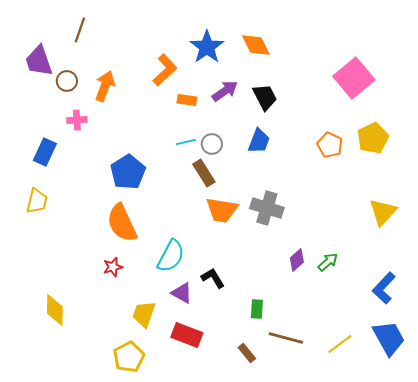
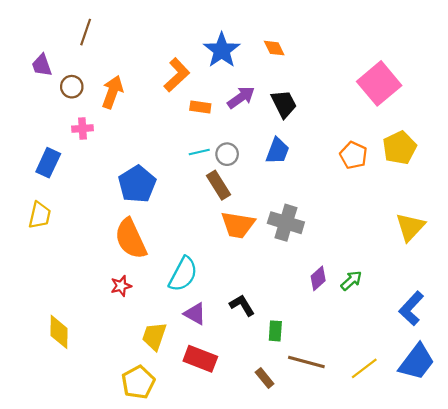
orange diamond: (256, 45) -> (274, 48), size x0.7
purple trapezoid: (39, 61) -> (42, 65), size x0.7
black L-shape: (213, 278) -> (242, 305), moved
blue trapezoid: (389, 338) -> (417, 362), turned 66

